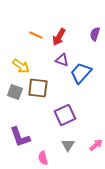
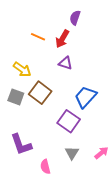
purple semicircle: (95, 34) -> (75, 18), moved
blue trapezoid: (81, 73) -> (86, 97), moved
brown square: (38, 88) -> (40, 93), turned 30
purple square: (65, 115) -> (69, 121), turned -30

